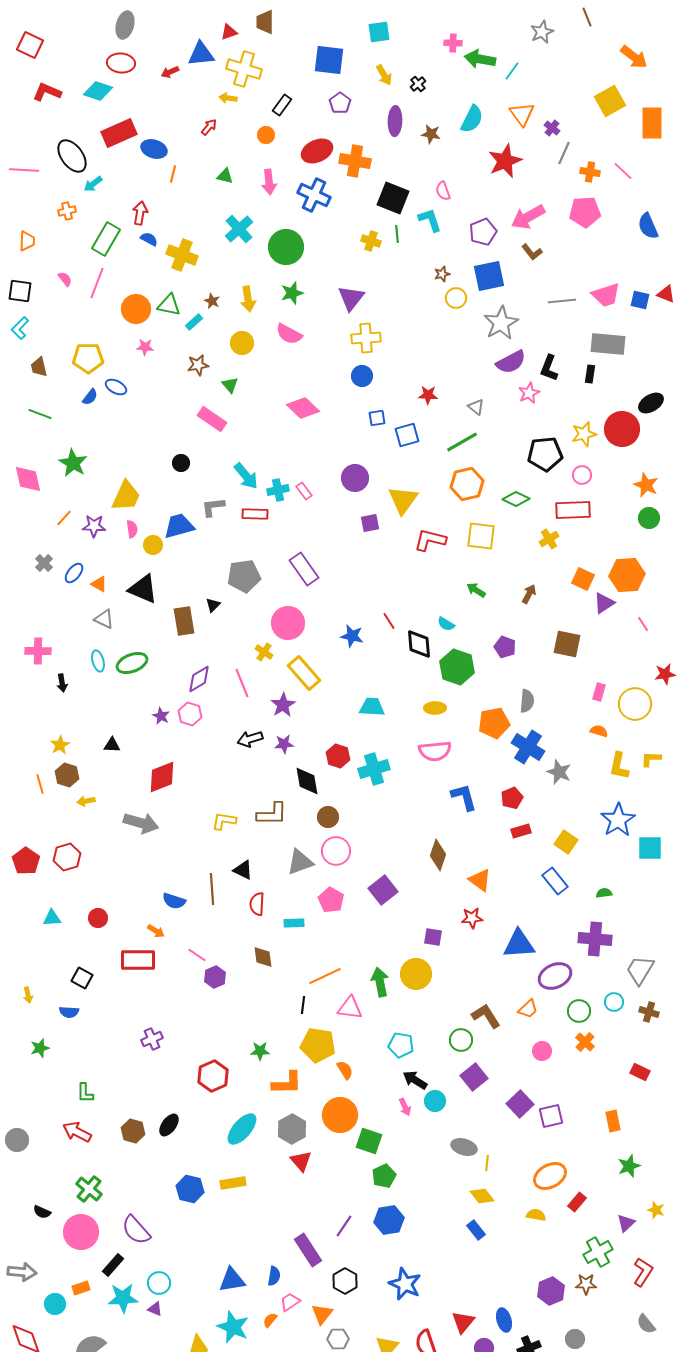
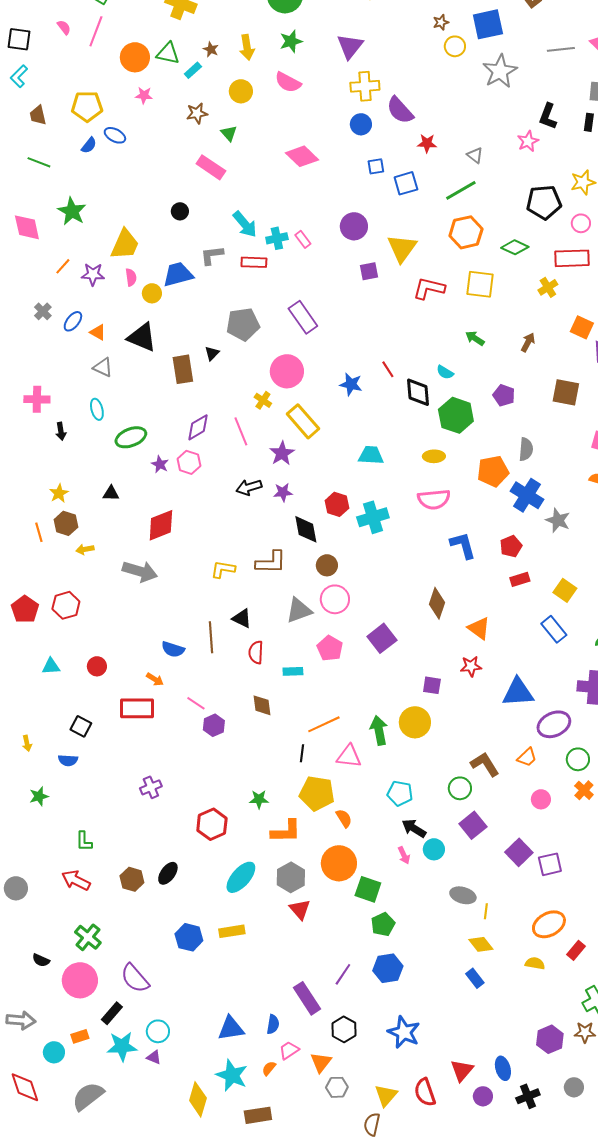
purple semicircle: (511, 362) -> (400, 110), moved, turned 76
green ellipse: (132, 663) -> (131, 437), moved

